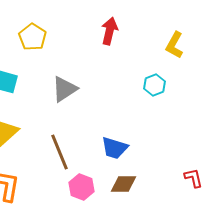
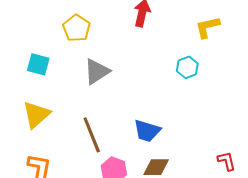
yellow pentagon: (32, 37) -> (77, 28), moved
yellow L-shape: (174, 45) -> (207, 27), turned 48

